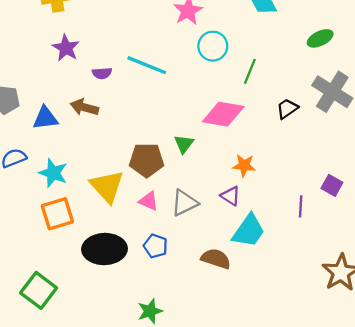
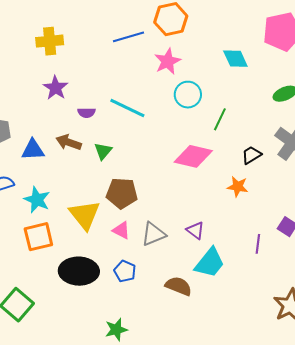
green triangle: (184, 144) -> (103, 151), moved
orange star: (244, 166) -> (238, 187), moved

